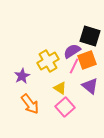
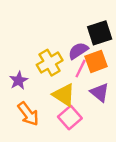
black square: (90, 36) -> (100, 33), turned -35
yellow triangle: (60, 88) -> (64, 95), size x1.5

